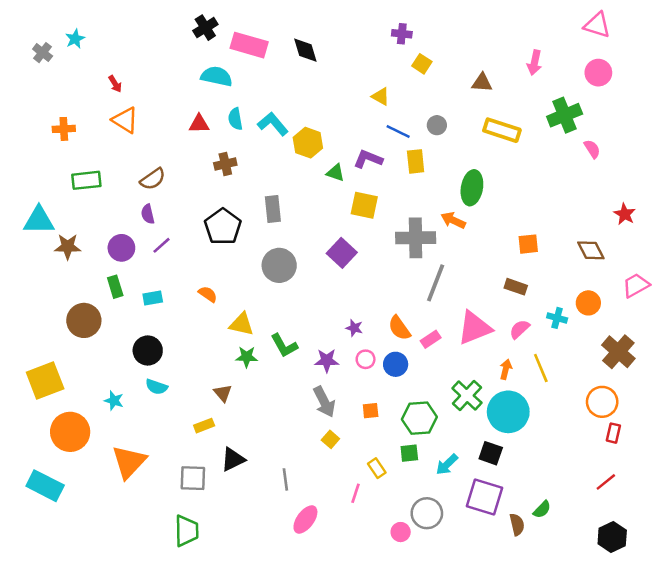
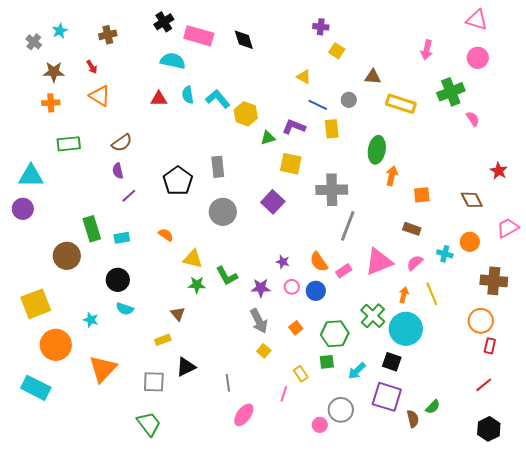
brown triangle: (482, 83) -> (373, 77), moved
brown cross: (225, 164) -> (108, 35), moved
green triangle: (335, 173) -> (268, 138), turned -35
orange arrow: (453, 220) -> (392, 176), moved, turned 78
brown star: (68, 247) -> (54, 72), moved
purple circle: (121, 248) -> (23, 209), moved
green rectangle: (115, 287) -> (92, 229), size x1.4
brown cross: (618, 352) -> (494, 281), turned -36
orange square: (371, 411) -> (296, 328), turned -32
green trapezoid: (187, 531) -> (149, 424), turned -36

